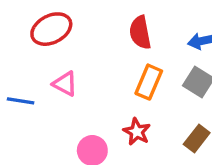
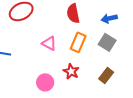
pink triangle: (65, 84) -> (49, 43), moved

